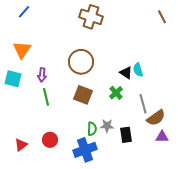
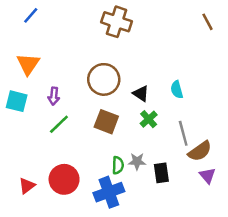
black triangle: (126, 73) -> (141, 94), moved
green line: (46, 97) -> (59, 124), turned 60
purple triangle: (162, 137) -> (208, 175), turned 48
red circle: (50, 140) -> (64, 179), size x1.5

